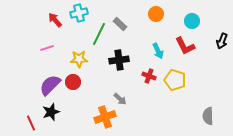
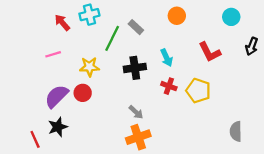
cyan circle: (192, 21) -> (231, 17), moved
cyan arrow: (158, 51) -> (167, 58), moved
orange cross: (105, 117) -> (138, 137), moved

